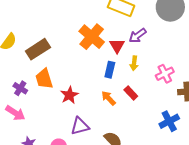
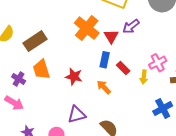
yellow arrow: (134, 63) -> (144, 77), moved
red rectangle: (131, 93) -> (123, 68), moved
red star: (69, 95) -> (74, 77), moved, turned -30

